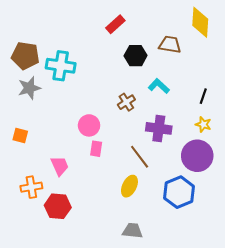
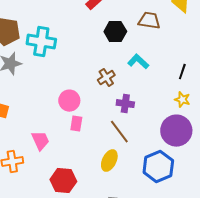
purple cross: (159, 128) -> (125, 104), moved, size x0.7
red hexagon: (58, 206) -> (63, 181), moved

